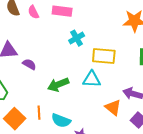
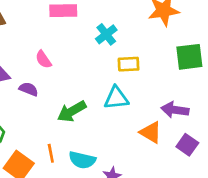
pink semicircle: (33, 12) -> (43, 59), moved
cyan cross: (77, 38) -> (106, 34), moved
yellow rectangle: (104, 56) -> (129, 64), size x0.7

